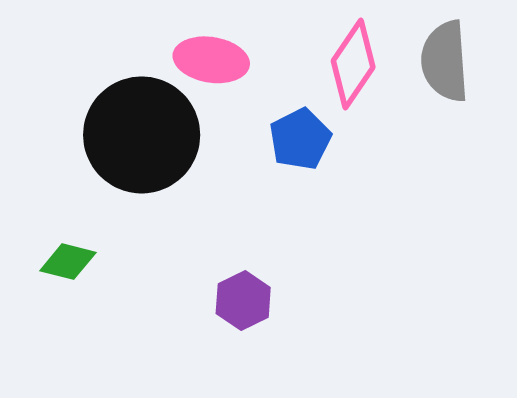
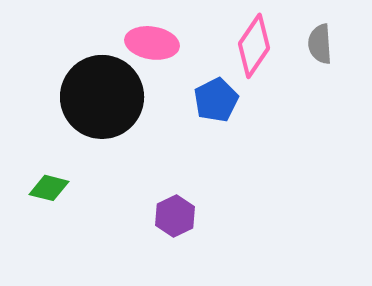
gray semicircle: (445, 61) -> (320, 44), size x0.7

